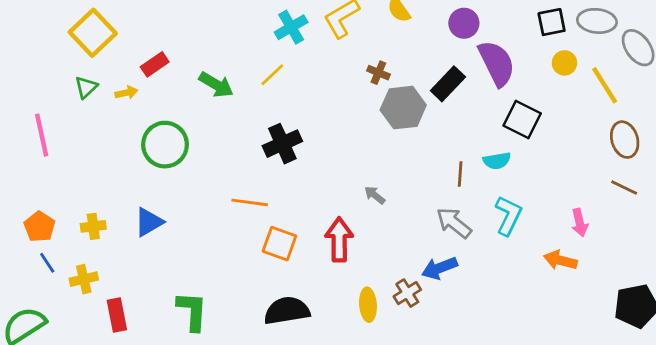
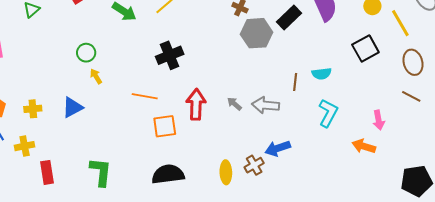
yellow arrow: (126, 93) -> (96, 76), moved, turned -112
black square: (522, 119) -> (365, 49), moved, turned 32
green circle: (165, 145) -> (86, 53), size x0.6
gray arrow: (375, 195) -> (234, 104), moved
gray arrow: (454, 223) -> (266, 105), moved, turned -36
red arrow: (339, 240) -> (196, 104), moved
orange square: (279, 244) -> (165, 126), turned -30

